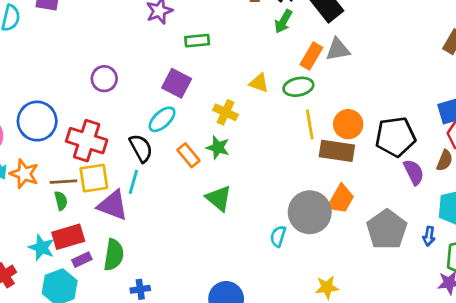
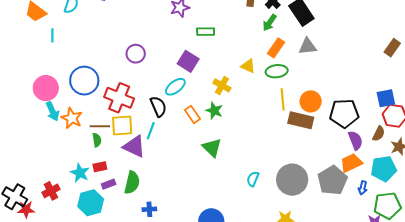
orange rectangle: (311, 56) -> (276, 48), moved
orange trapezoid: (341, 199) -> (351, 163), moved, turned -150
gray circle: (310, 212) -> (292, 180), moved
red rectangle: (68, 237) -> (100, 167), size x0.6

